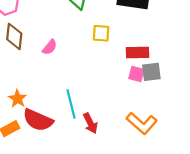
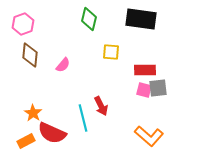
red arrow: (90, 123) -> (101, 106), moved

